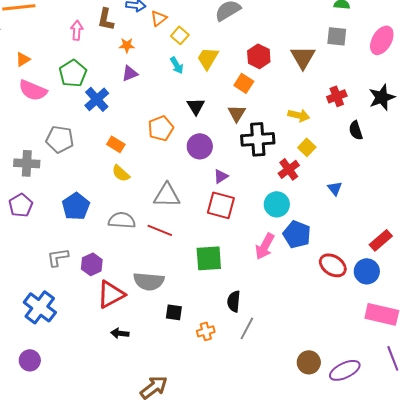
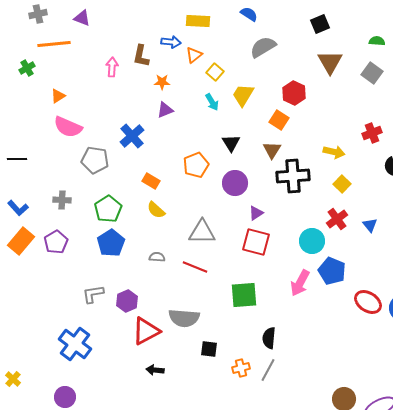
gray square: (337, 36) -> (372, 73), turned 30
brown triangle: (303, 57) -> (330, 62), moved
green pentagon: (73, 73) -> (108, 209), moved
gray pentagon: (60, 139) -> (95, 160), moved
gray cross: (27, 163) -> (62, 200), size x0.7
red cross: (289, 169) -> (337, 219), moved
gray semicircle: (122, 220) -> (157, 257), size x0.6
gray line: (247, 328) -> (268, 370), moved

